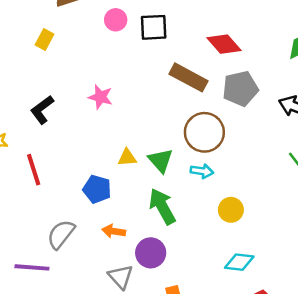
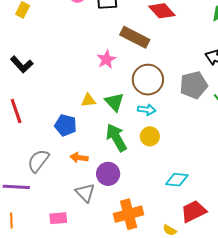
gray pentagon: (240, 89) -> (194, 85), moved
pink star: (100, 97) -> (106, 59), moved, turned 30
black L-shape: (42, 110) -> (22, 64), turned -95
yellow circle: (231, 210) -> (150, 136), moved

